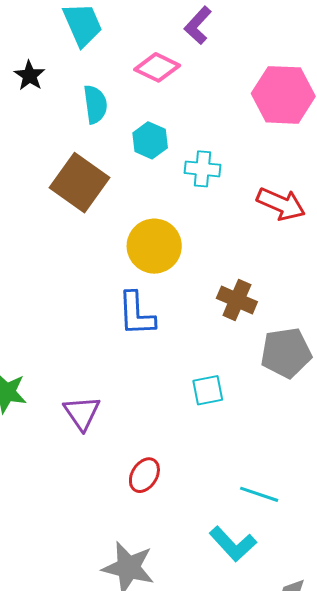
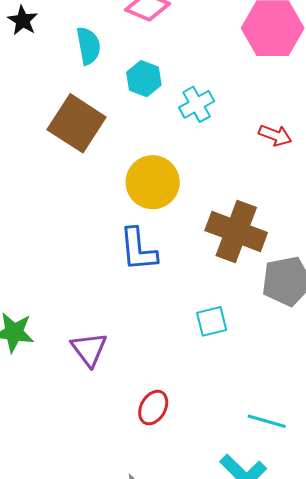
cyan cross: (203, 169) -> (197, 104), turned -32
red arrow: (281, 204) -> (275, 135), size x0.7
brown cross: (237, 300) -> (236, 232), size x1.5

